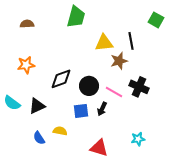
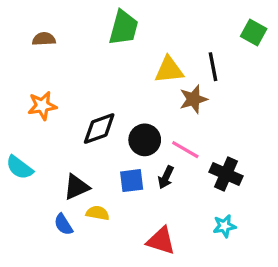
black cross: (139, 87) -> (226, 174), moved
black triangle: (37, 106) -> (76, 187), moved

